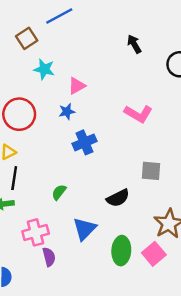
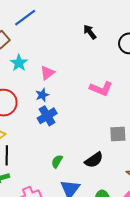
cyan star: (44, 69) -> (19, 63), turned 30
blue cross: (84, 142) -> (47, 116), moved
green semicircle: (59, 192) -> (57, 161), moved

